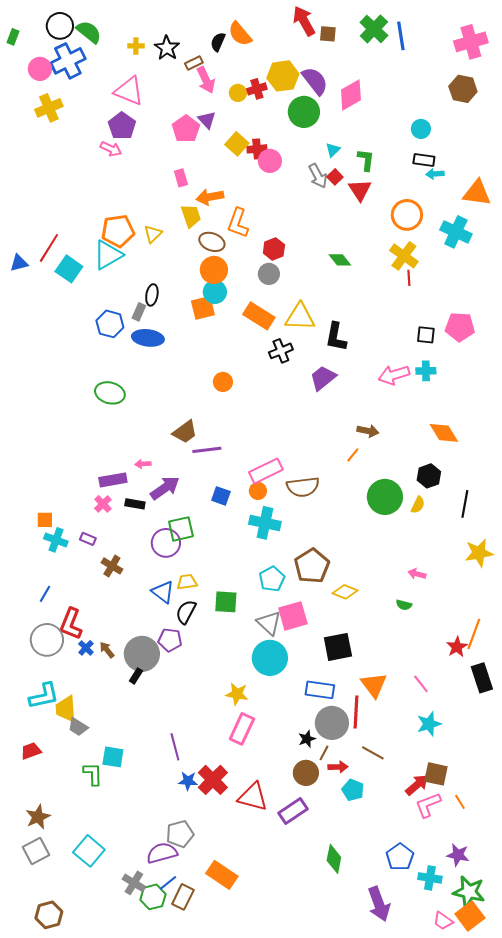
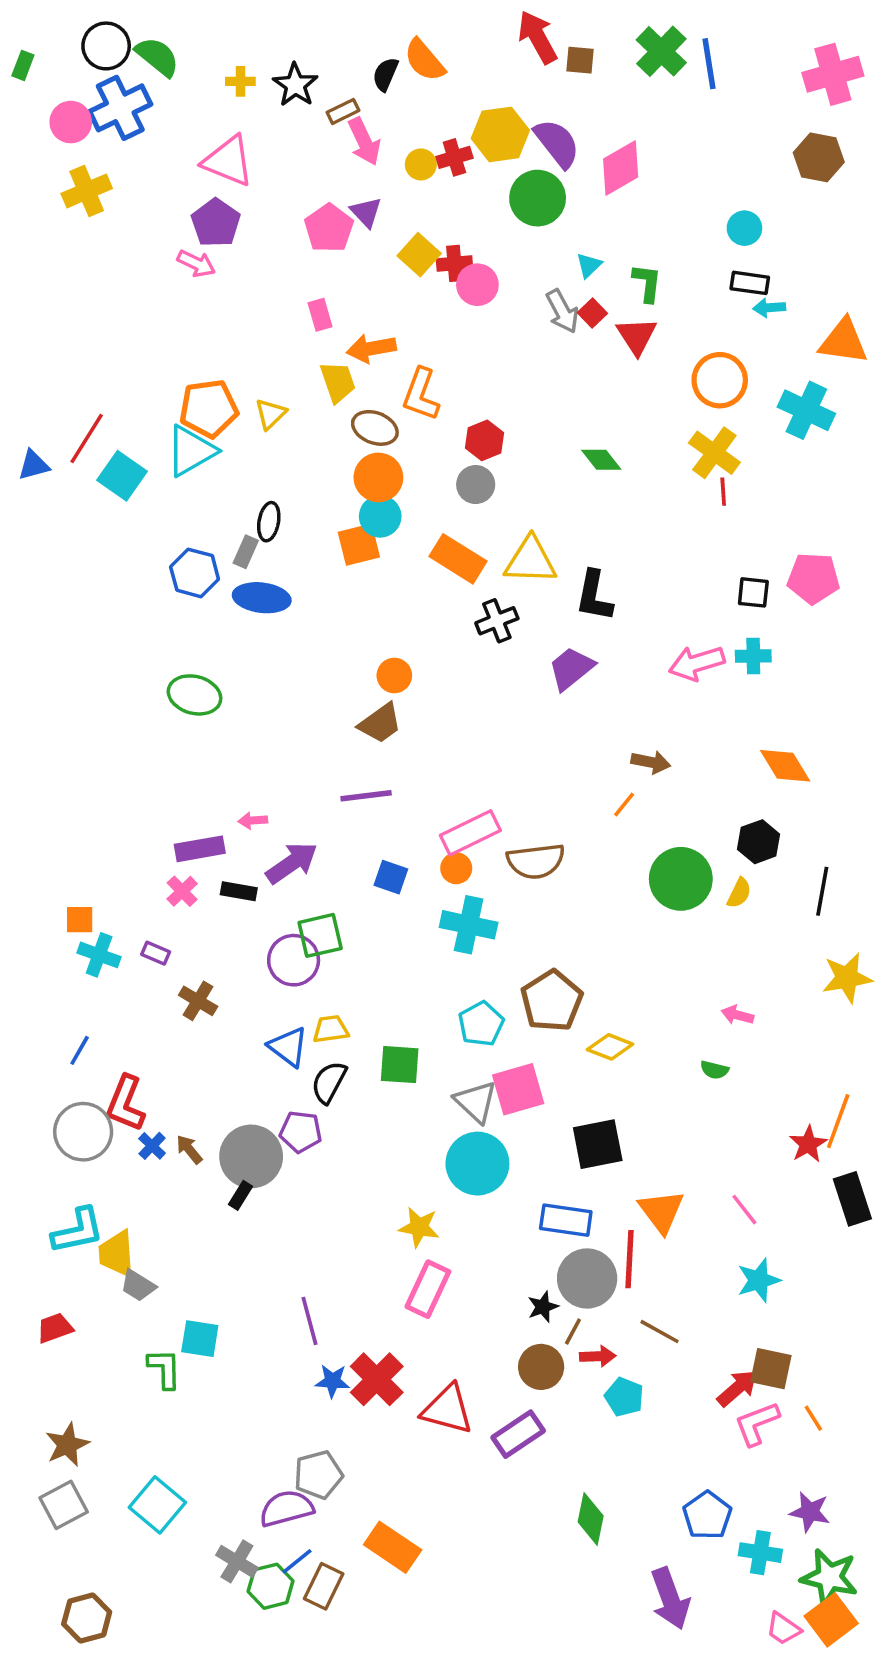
brown trapezoid: (185, 432) -> (380, 723), moved

